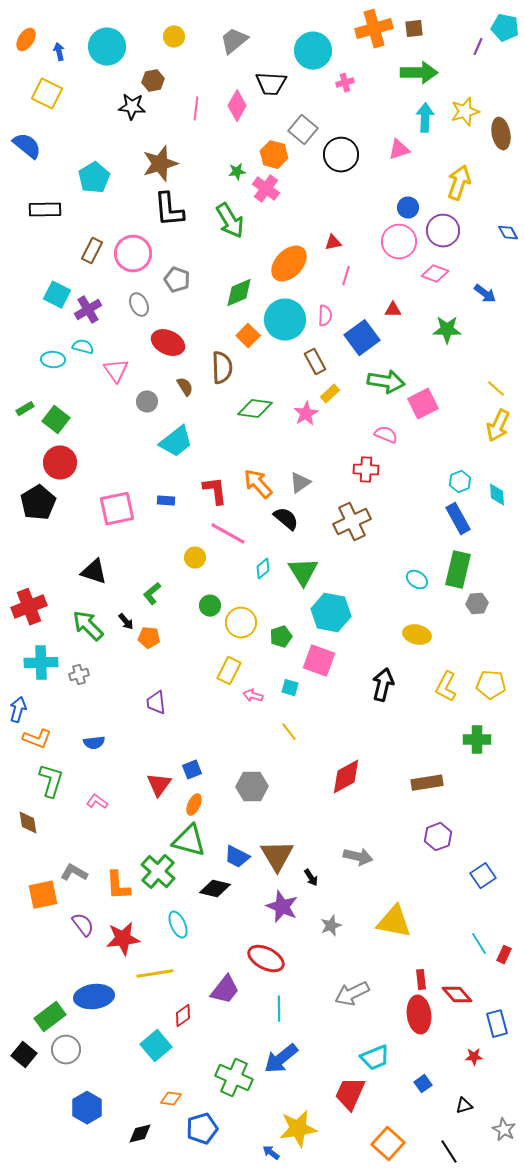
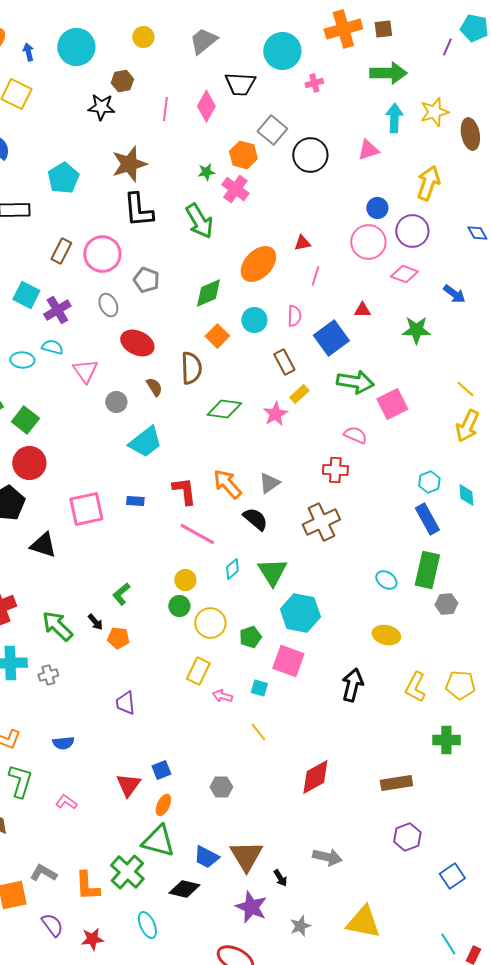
cyan circle: (285, 320) -> (254, 320), size x0.6
yellow circle: (195, 558) -> (185, 580), moved
black triangle: (94, 572) -> (43, 545), moved
gray hexagon: (252, 787) -> (221, 787), size x0.7
red star: (123, 939) -> (92, 939), size x0.7

